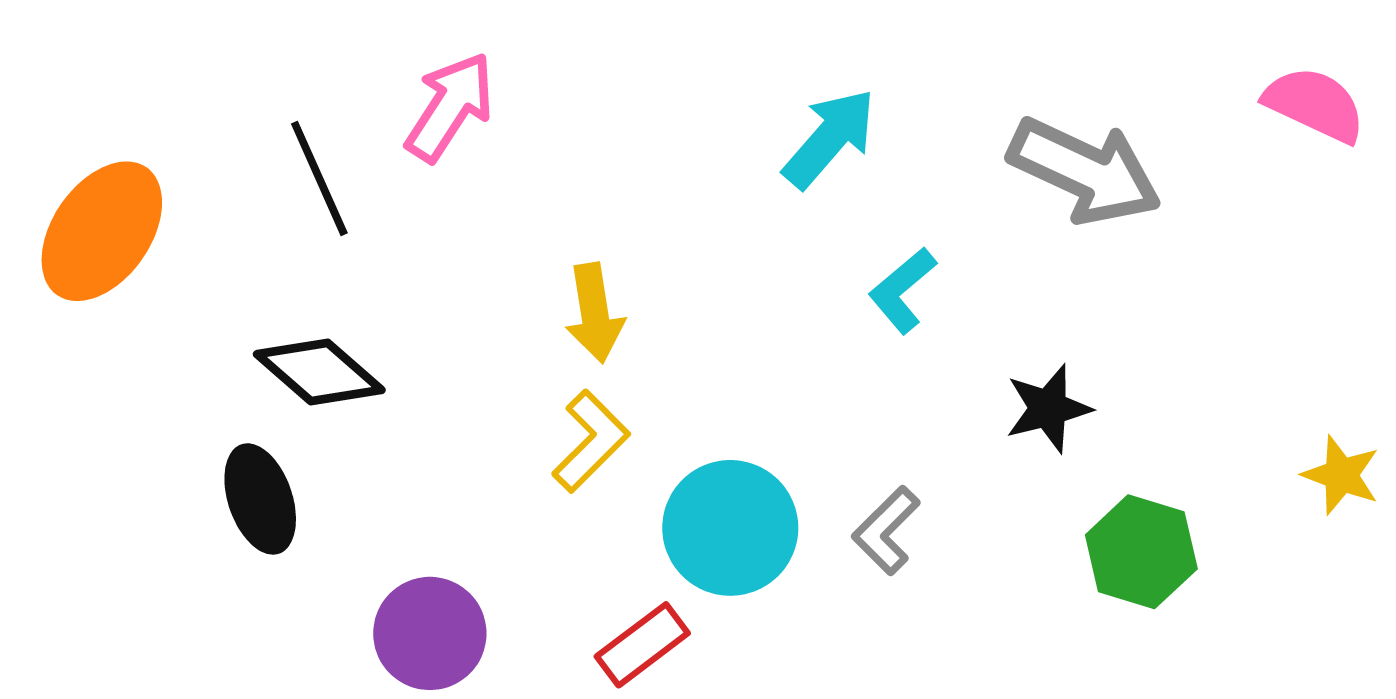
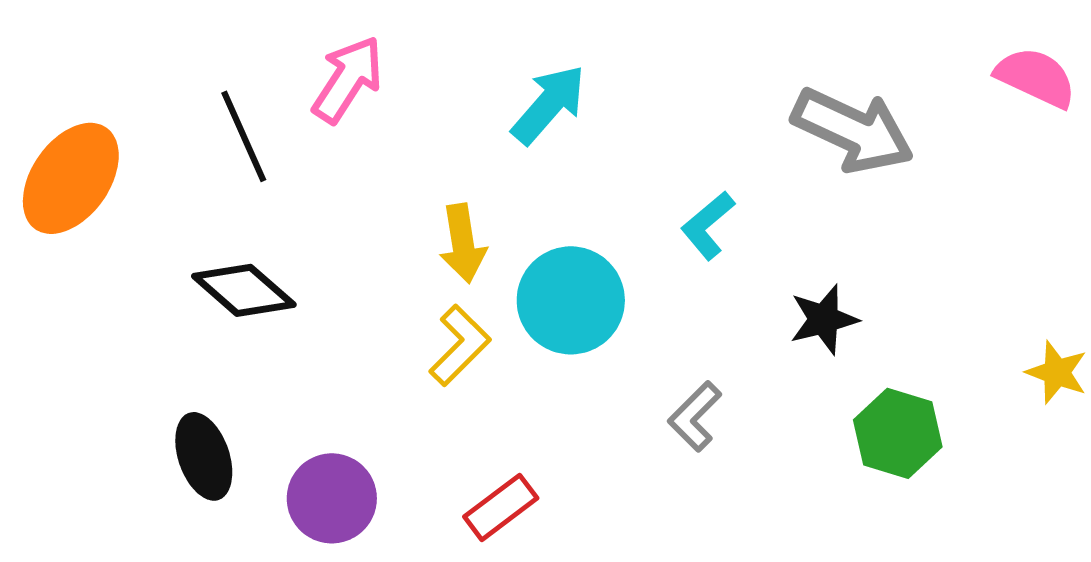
cyan arrow: (830, 138) -> (549, 104), moved
black ellipse: (260, 499) -> (204, 456), moved
cyan circle: (730, 528) -> (571, 300), moved

